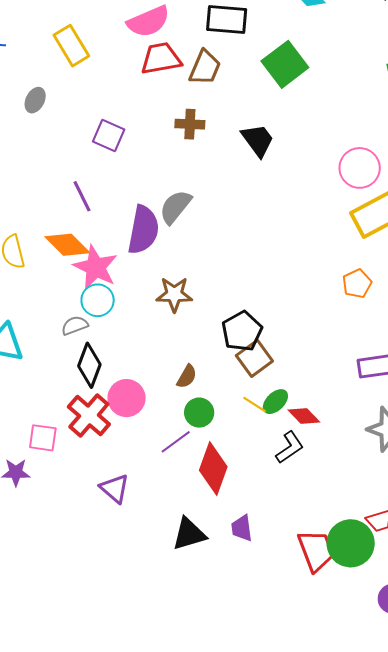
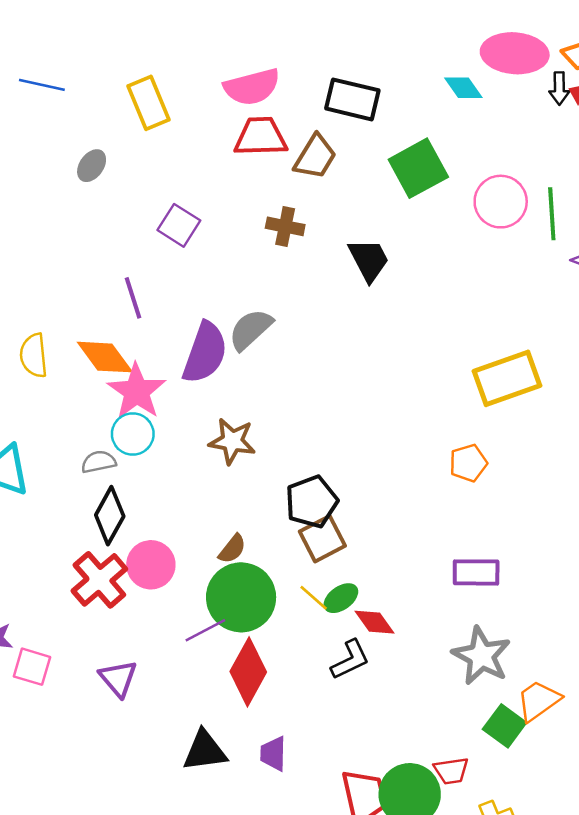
pink circle: (360, 168) -> (501, 202), moved
green circle: (199, 413) -> (241, 597), size x1.8
pink square: (43, 438) -> (32, 667), moved

